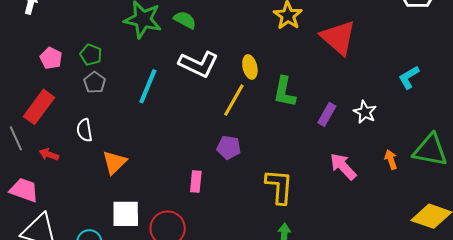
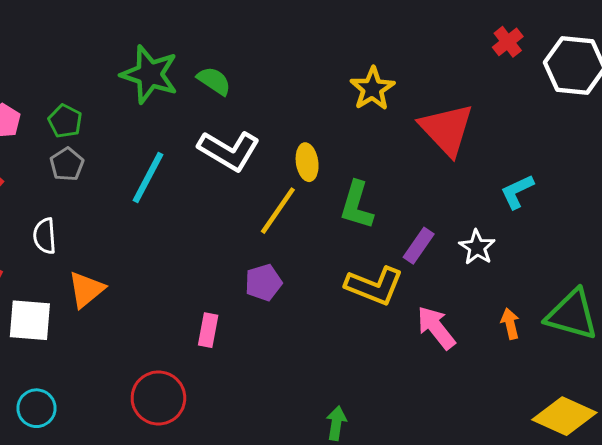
cyan L-shape: (409, 77) -> (517, 191), moved
purple pentagon: (229, 147) -> (263, 283), turned -30
yellow L-shape: (279, 186) -> (374, 286), moved, turned 102
white square: (126, 214) -> (30, 320), moved

